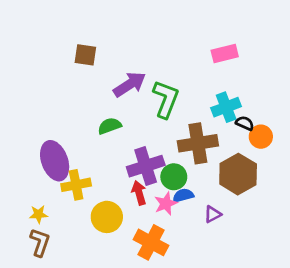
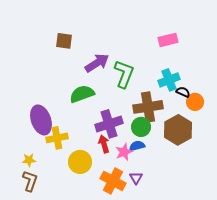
green semicircle: (110, 126) -> (82, 94), size x1.4
green circle: (174, 177) -> (141, 127), moved
purple triangle: (213, 214) -> (136, 178), moved, turned -32

